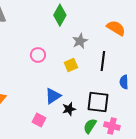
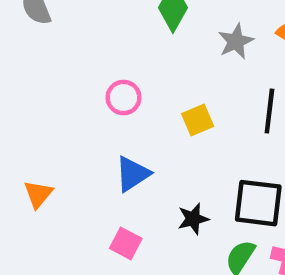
gray star: (80, 41) -> (236, 41), moved
blue triangle: (53, 96) -> (132, 174), moved

